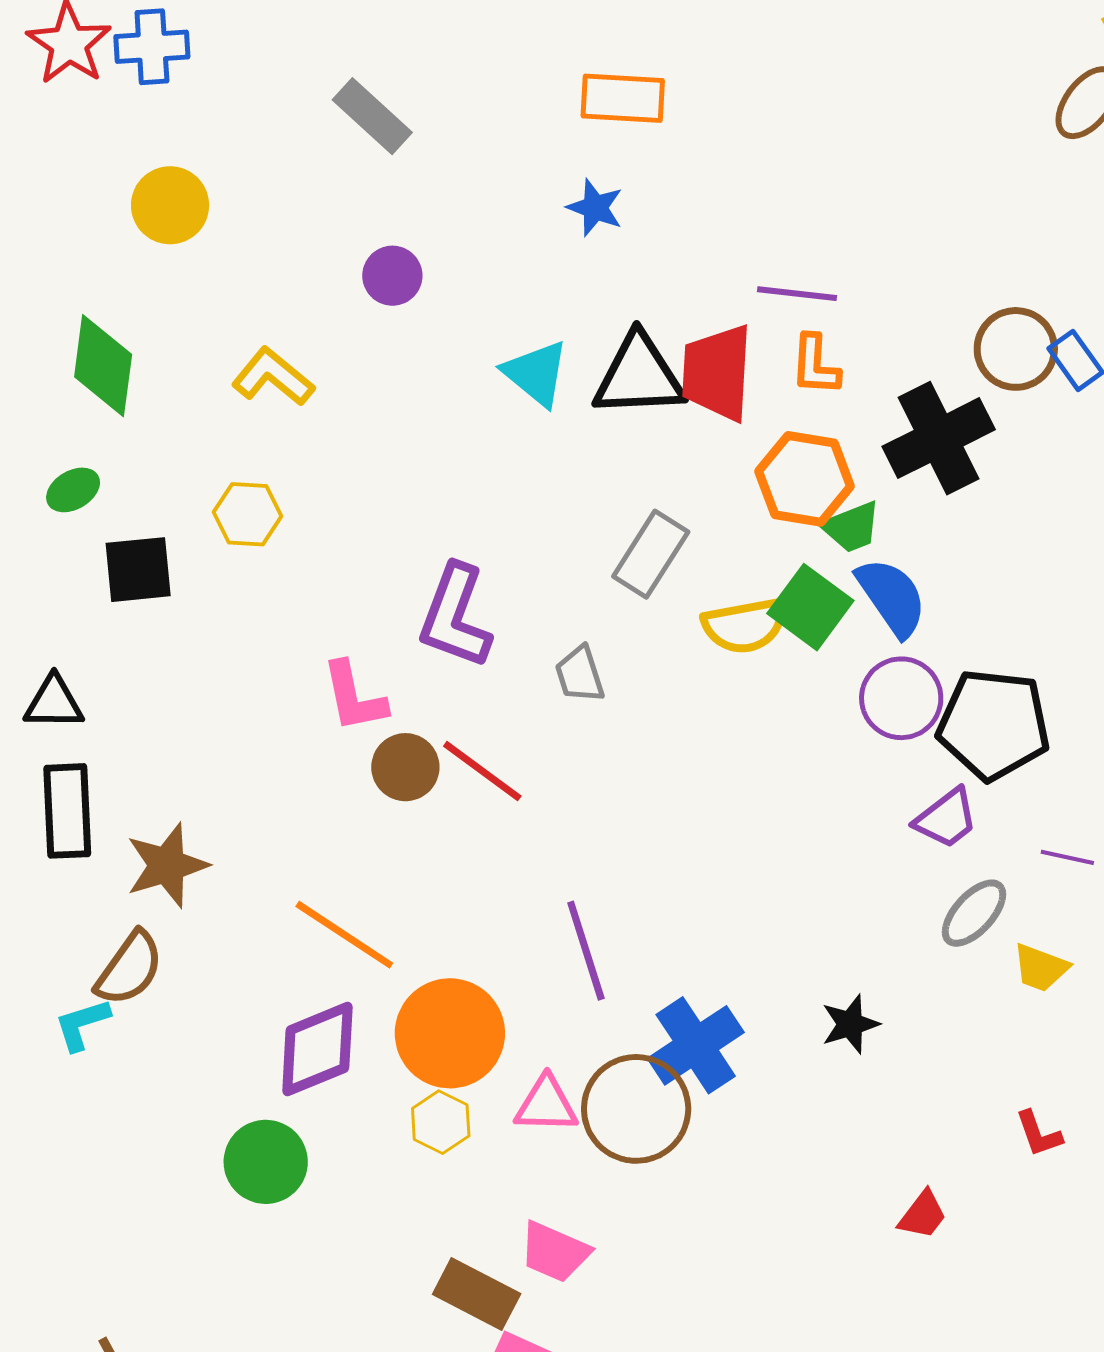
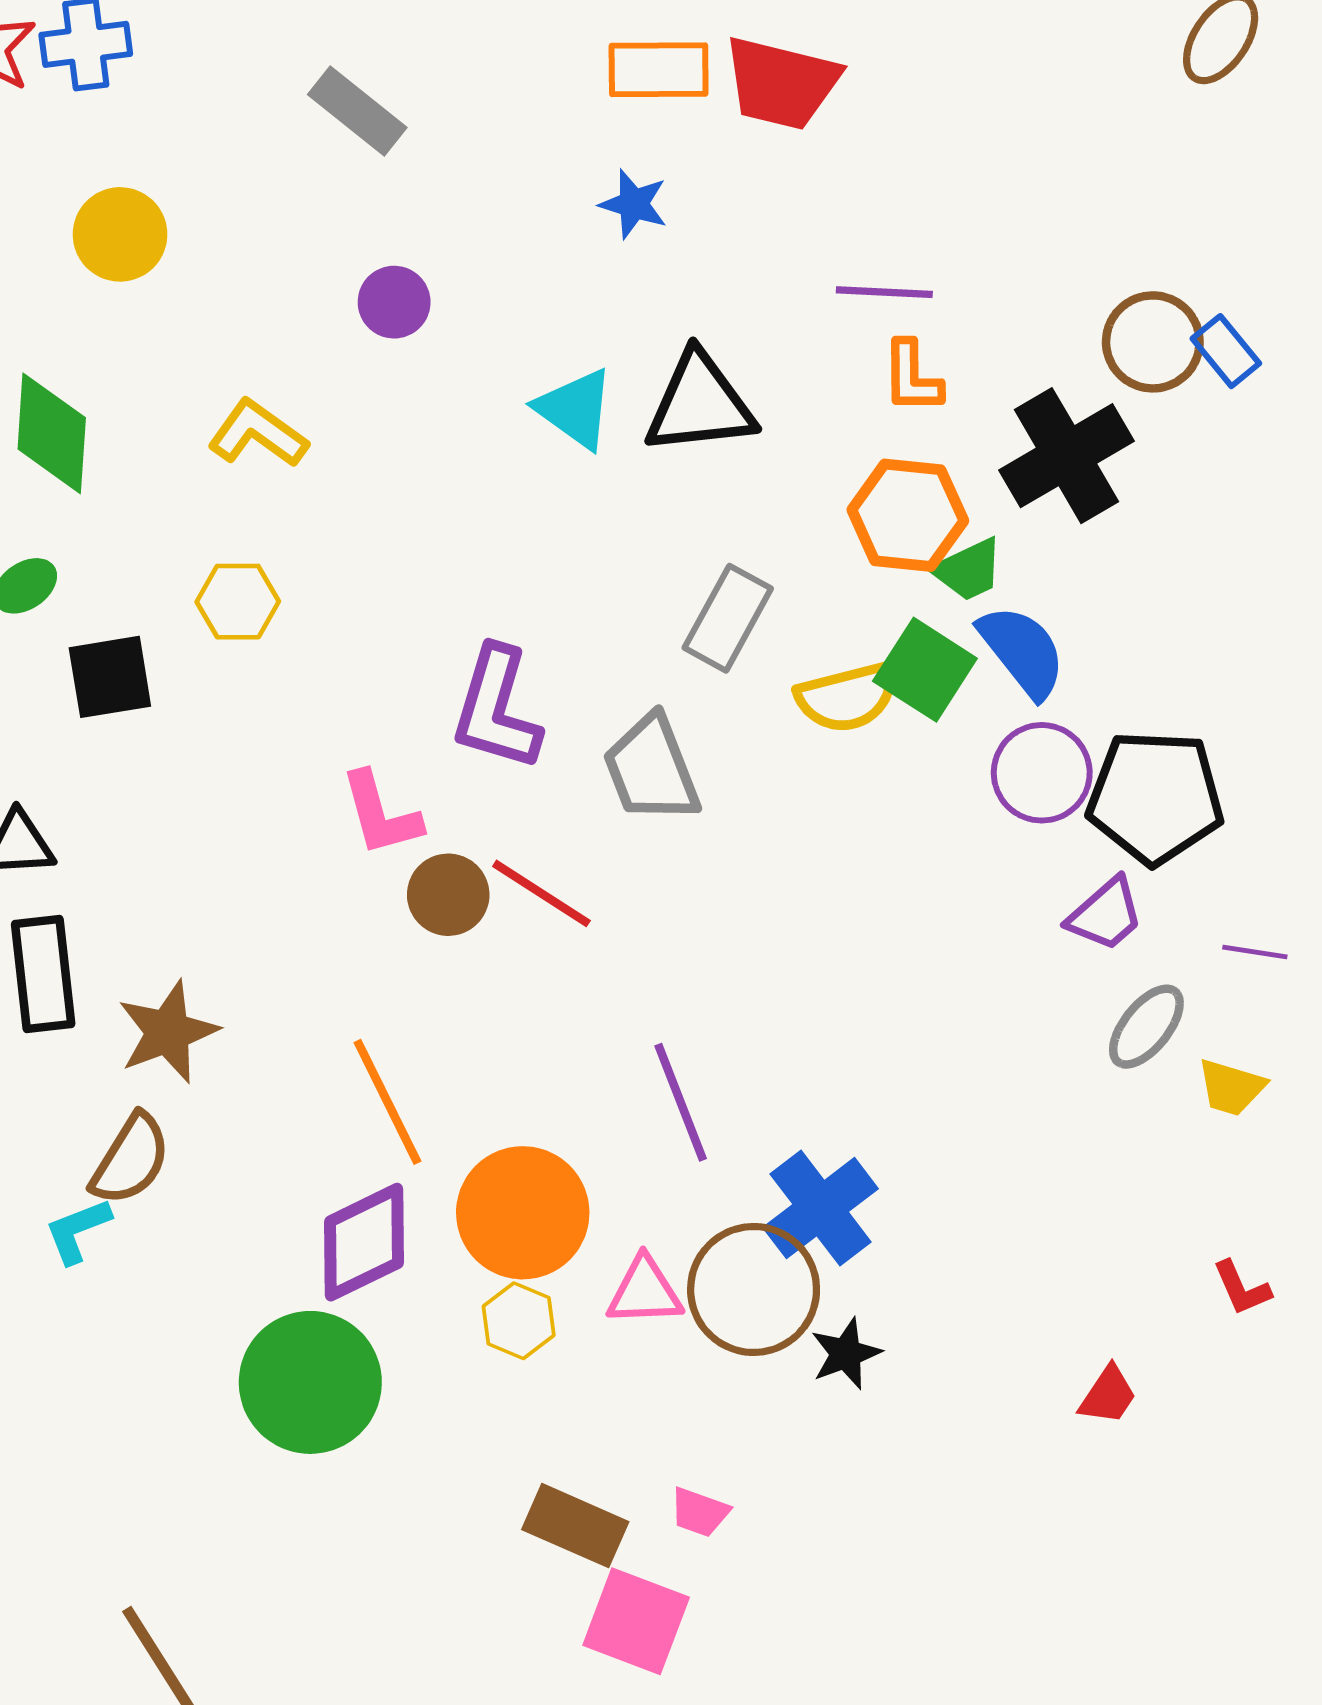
red trapezoid: (717, 373) -> (781, 83), moved, turned -76
gray trapezoid: (580, 674) -> (651, 769), size x1.6
orange line: (344, 935) -> (387, 1102), turned 34
black star: (850, 1024) -> (846, 1354), moved
green circle: (266, 1162) -> (310, 1382), size x1.4
pink trapezoid: (555, 1252) -> (700, 1512), moved, size x0.7

